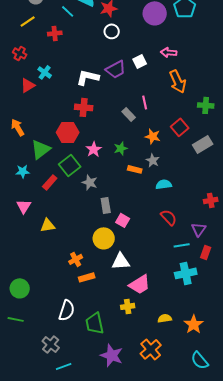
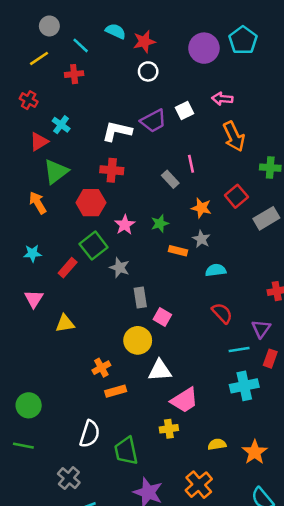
cyan line: (68, 11) -> (81, 45), moved
orange arrow: (18, 127) -> (38, 203), moved
green triangle: (41, 149) -> (56, 171), moved

